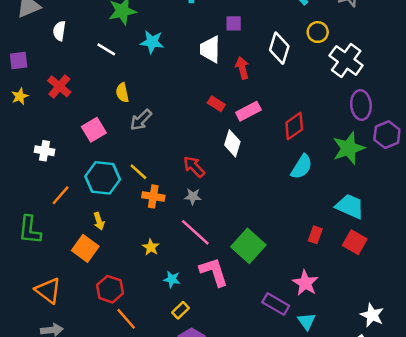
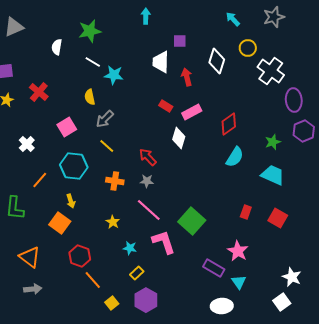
white semicircle: (59, 31) -> (57, 47), moved
cyan star: (152, 42) -> (114, 75), moved
white line: (106, 49) -> (93, 62), moved
purple ellipse: (361, 105) -> (294, 100), moved
green star: (349, 148) -> (273, 142), size x0.6
white cross: (44, 151) -> (27, 144), turned 35
yellow line: (138, 172) -> (107, 146), moved
cyan trapezoid: (350, 206) -> (273, 175), moved

